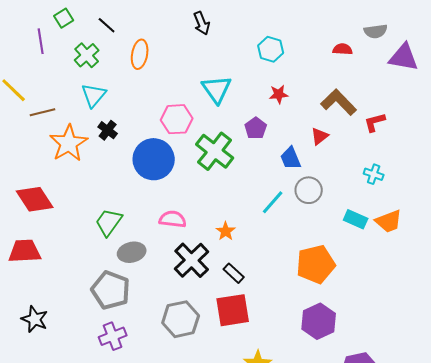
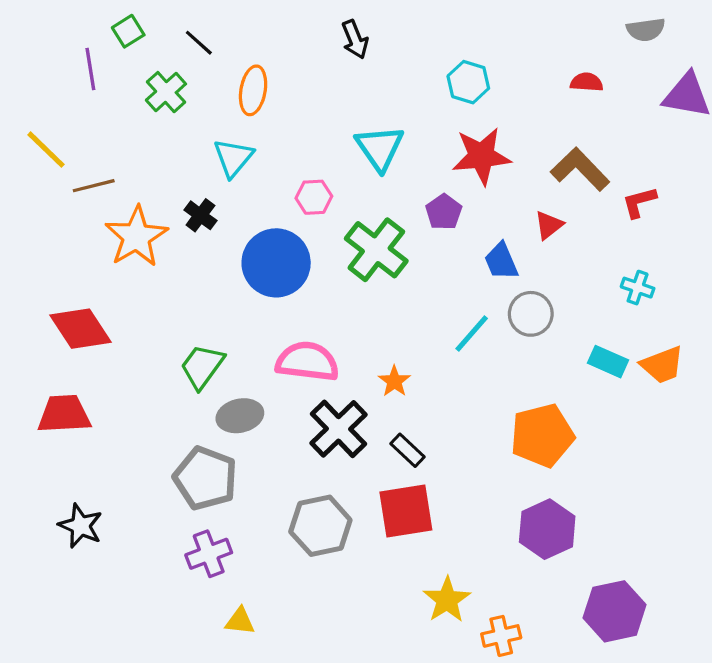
gray semicircle: (376, 31) -> (646, 30), moved
red star: (279, 94) -> (481, 156), size x1.8
cyan triangle: (94, 95) -> (233, 158), moved
pink hexagon: (177, 119) -> (314, 197), size x0.7
pink semicircle: (173, 219) -> (307, 362), size x1.4

